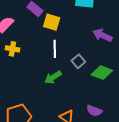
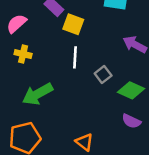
green arrow: (53, 77) -> (37, 94), moved, size x1.4
purple semicircle: (94, 111) -> (131, 121), moved

